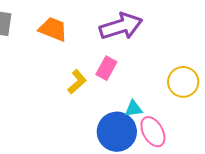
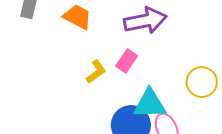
cyan triangle: (134, 109) -> (150, 104), size x1.8

